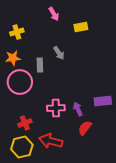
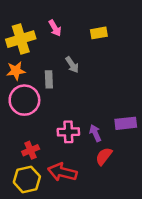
pink arrow: (54, 14) -> (55, 28), moved
yellow cross: (17, 32) -> (21, 39), size x1.6

